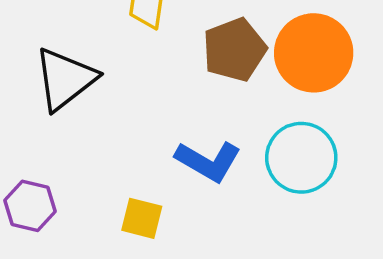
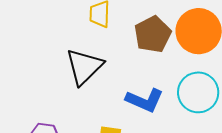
black triangle: (65, 79) -> (84, 67), moved

